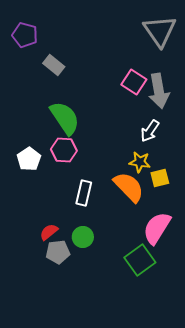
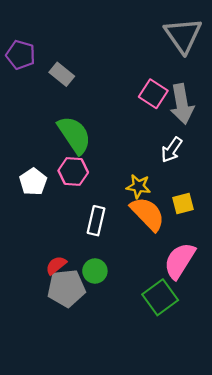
purple pentagon: (25, 35) -> (21, 55), moved
yellow star: (140, 162) -> (138, 186), moved
gray pentagon: (58, 252) -> (66, 288), size x1.4

